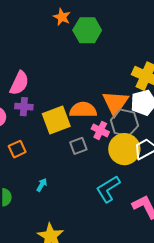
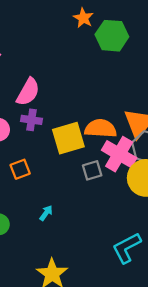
pink cross: (100, 130) -> (119, 154), size x1.6
cyan L-shape: (108, 189) -> (127, 248), moved

